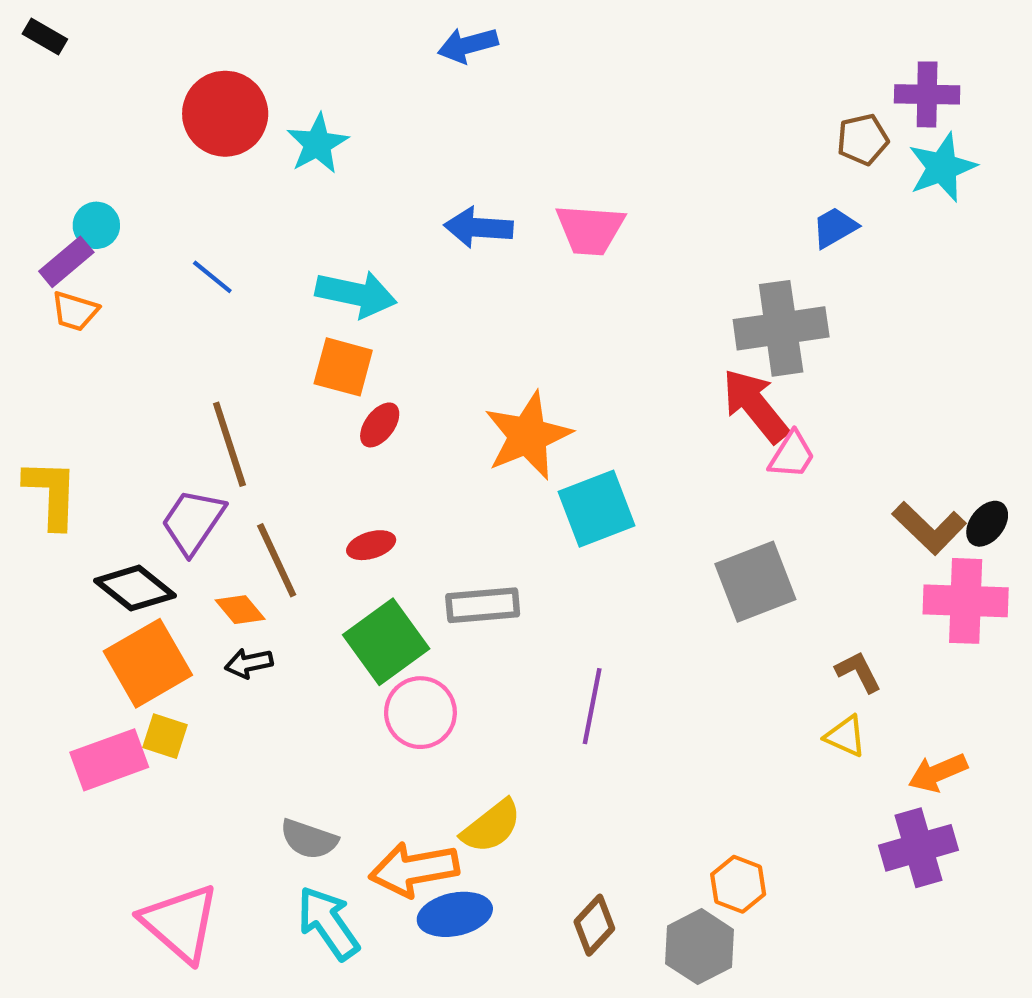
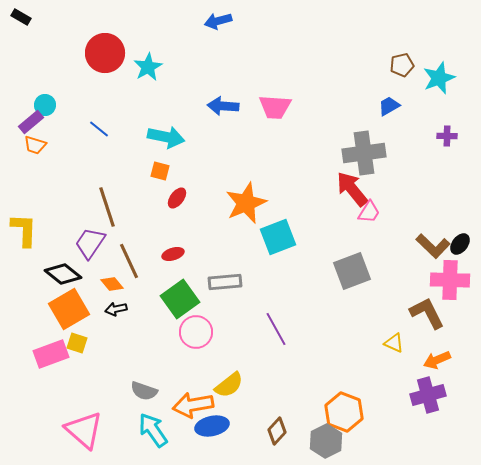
purple cross: (927, 94) -> (447, 136), moved, size x0.7
orange square: (343, 367) -> (160, 171), size x0.7
brown L-shape: (858, 672) -> (427, 313), moved, size x1.6
purple line: (592, 706) -> (276, 329), turned -40
orange hexagon: (738, 884) -> (344, 412), size x1.5

